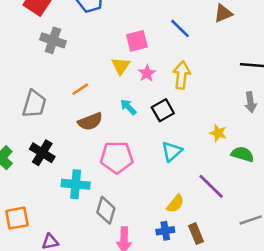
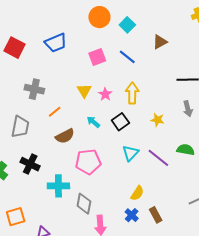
gray cross: (53, 40) -> (34, 89), moved
pink square: (137, 41) -> (97, 57), moved
yellow star: (218, 133) -> (157, 120), moved
purple line: (211, 186) -> (158, 158), moved
blue cross: (165, 231) -> (132, 215), turned -32

